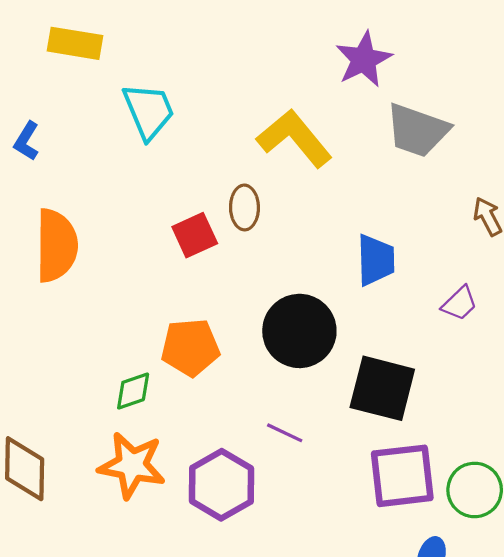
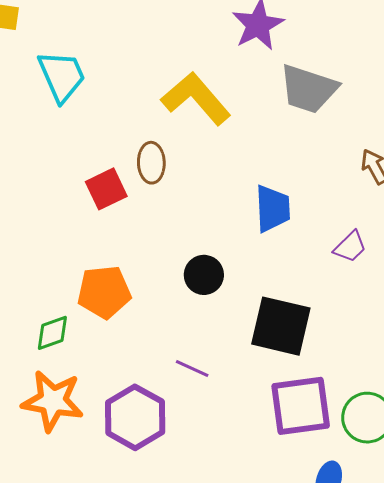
black circle: (299, 331) -> (204, 275), size x0.6

